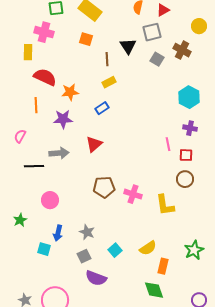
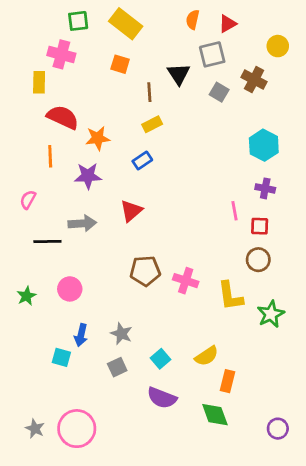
green star: (20, 220) -> (26, 296), moved
green star: (194, 250) -> (271, 314), moved
purple semicircle: (96, 278) -> (162, 398), moved

